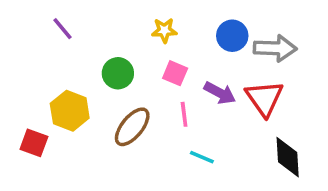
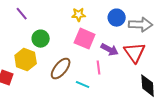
green circle: (118, 73) -> (41, 39), moved
pink square: (175, 73) -> (85, 39), size x1.5
pink line: (184, 114) -> (99, 68), moved
cyan line: (202, 157) -> (83, 85), moved

